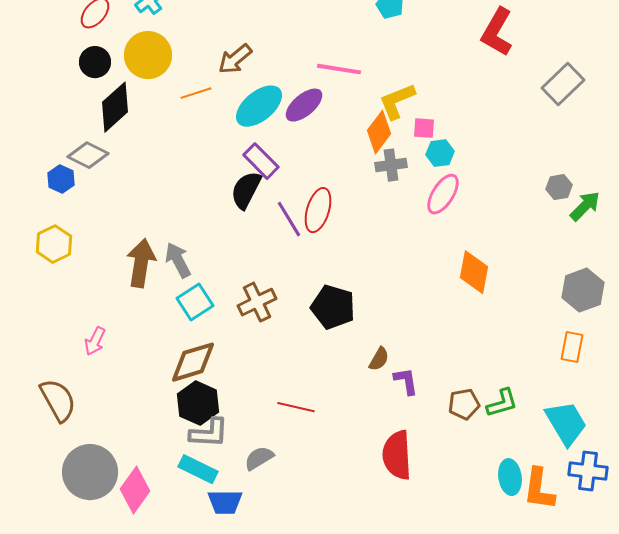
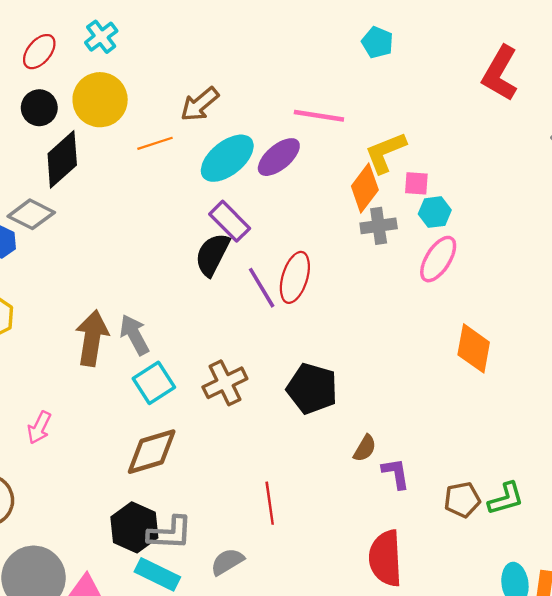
black hexagon: (198, 403) -> (134, 527), moved
red line: (296, 407) -> (270, 503), turned 69

